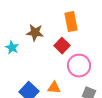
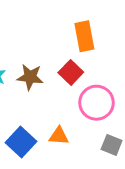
brown star: (35, 33) -> (30, 77), moved

